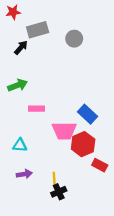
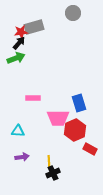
red star: (13, 12) -> (21, 32), moved
gray circle: (74, 39) -> (73, 13), moved
green arrow: (18, 85) -> (16, 58), moved
blue rectangle: (88, 114) -> (79, 103), turned 30

